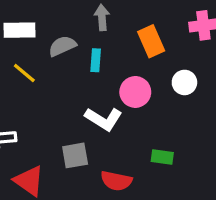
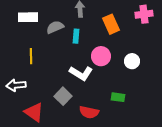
yellow line: (24, 73) -> (31, 56), moved, turned 49
white circle: (184, 82) -> (132, 61), moved
gray square: (75, 155) -> (63, 96), turned -36

